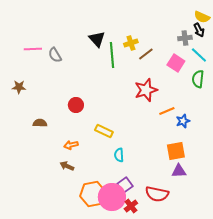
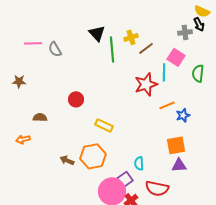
cyan line: (199, 55) -> (164, 72), moved, turned 48
orange arrow: (71, 145) -> (23, 139), moved
cyan semicircle: (119, 155) -> (139, 163), moved
orange hexagon: (93, 194) -> (93, 156), moved

